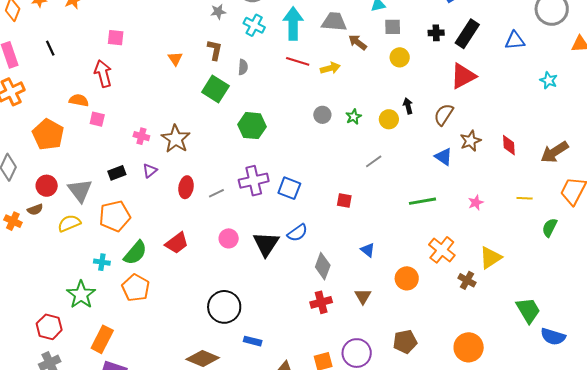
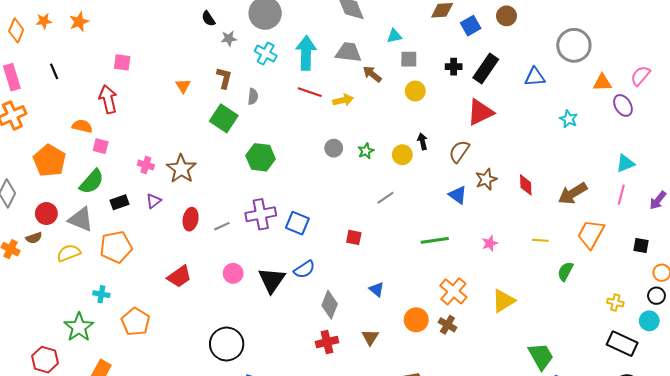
gray triangle: (80, 190) -> (81, 219), turned -32
green semicircle: (135, 253) -> (92, 182), moved
brown cross: (467, 280) -> (447, 325), moved

